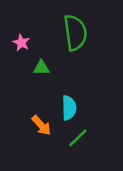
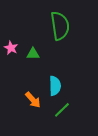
pink star: (21, 43) -> (11, 48), moved

